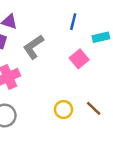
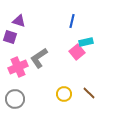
cyan rectangle: (101, 37) -> (86, 42), moved
gray L-shape: (33, 47) -> (39, 58), moved

